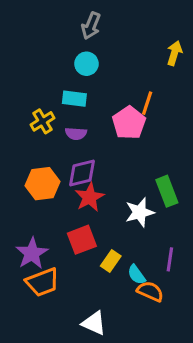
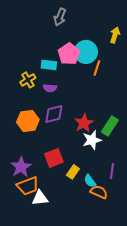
cyan circle: (86, 64) -> (86, 52), moved, size x1.5
pink pentagon: (129, 123) -> (69, 54), moved
green rectangle: (167, 191) -> (110, 126), turned 54
red star: (90, 197) -> (84, 123), moved
white triangle: (94, 323) -> (40, 198), moved, turned -30

